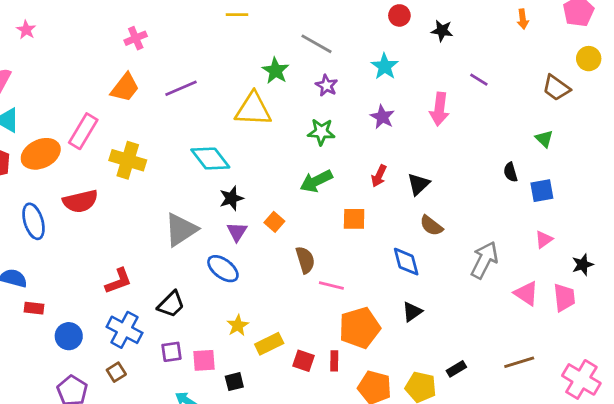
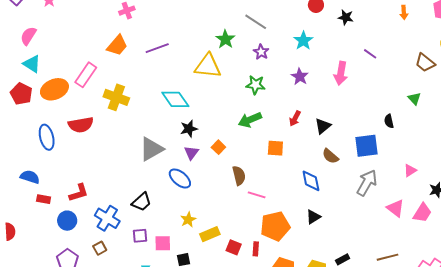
blue square: (542, 191) -> (367, 146), moved, size x1.4
red L-shape: (118, 281) -> (79, 193), moved
pink trapezoid: (564, 298) -> (422, 213), turned 35

